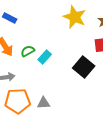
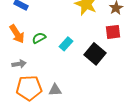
cyan rectangle: (45, 57) -> (66, 44), moved

